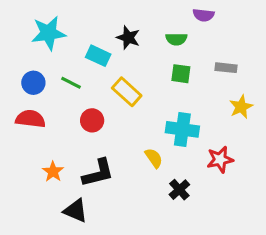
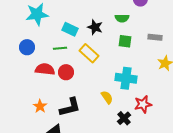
black star: (128, 38) -> (95, 27), moved
green line: (71, 83) -> (60, 48), moved, turned -32
red semicircle: (30, 119) -> (45, 69), moved
red star: (220, 159) -> (143, 104), moved

